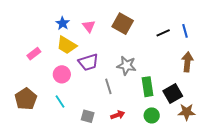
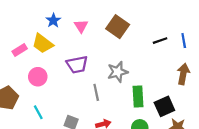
yellow trapezoid: (67, 45) -> (43, 44), moved
gray star: (126, 66) -> (118, 72), turned -30
pink circle: (62, 74) -> (38, 77), moved
cyan line: (60, 101) -> (38, 112), moved

